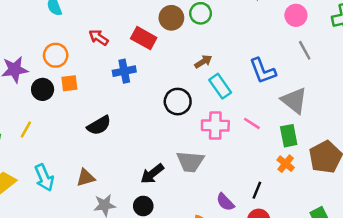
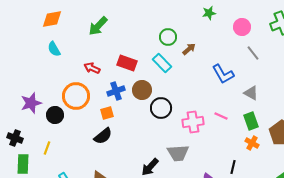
brown circle: (171, 18) -> (142, 90), moved
orange circle: (56, 55) -> (76, 96), moved, size x1.4
brown arrow: (203, 62) -> (189, 49), moved
orange square: (69, 83) -> (107, 113), moved
cyan rectangle: (220, 86) -> (162, 63), moved
gray triangle: (294, 100) -> (251, 93), size x0.7

